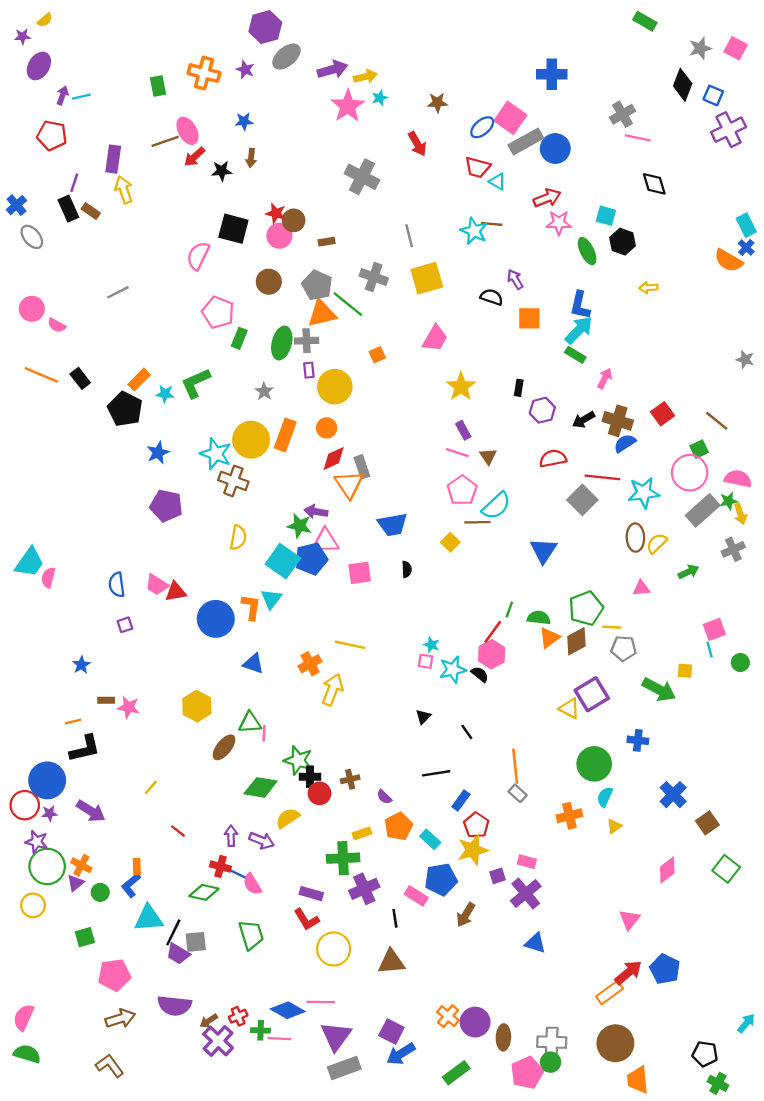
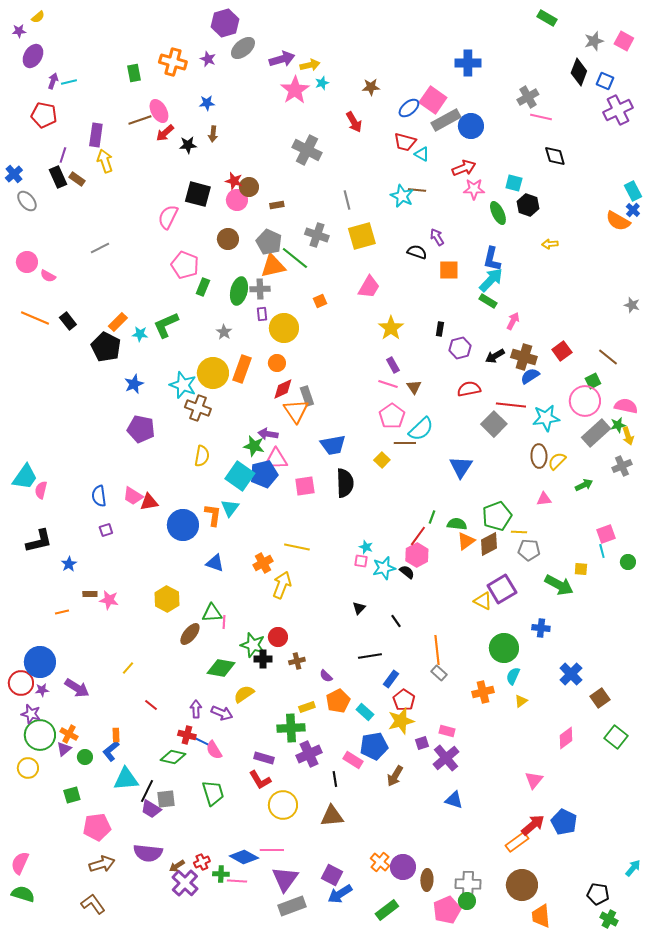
black semicircle: (407, 569) -> (345, 483), size x2.0
black L-shape: (85, 749) -> (39, 541), moved
red circle: (319, 793) -> (278, 637), moved

